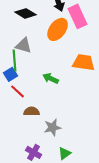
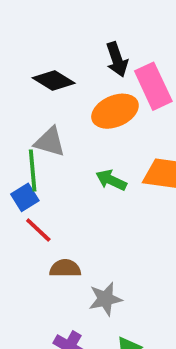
orange ellipse: (58, 29) -> (115, 111), turned 30
green arrow: (51, 78) -> (111, 180), moved

